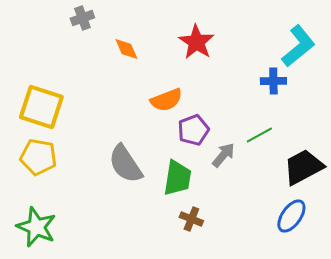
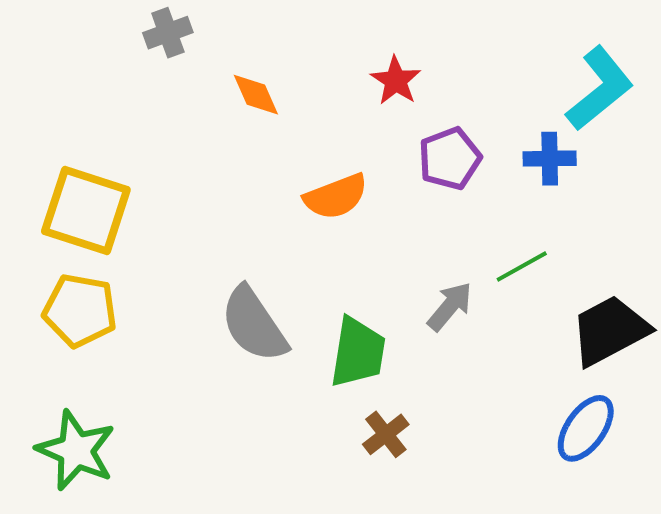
red star: (196, 42) -> (396, 81), size x0.7
purple pentagon: (193, 130) -> (450, 159), moved
brown cross: (191, 219) -> (386, 434), turned 30

